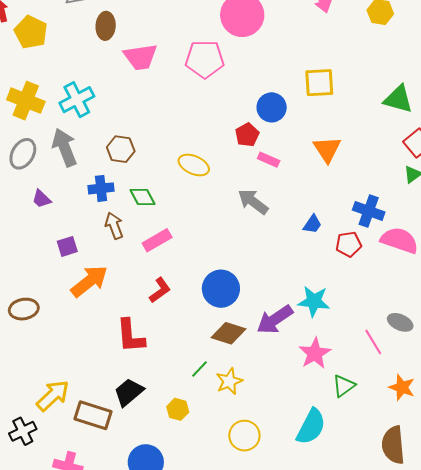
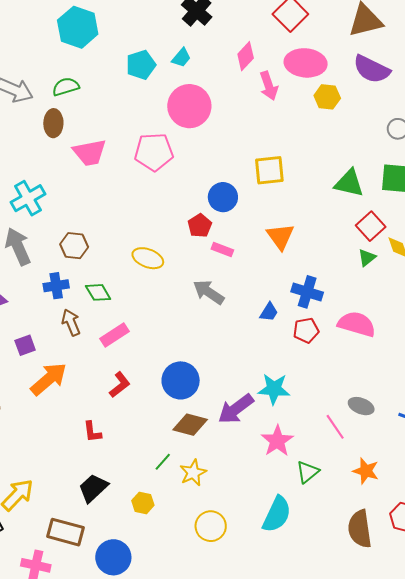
blue cross: (369, 211) -> (307, 292), moved
red L-shape: (130, 336) -> (92, 432), size x0.6
brown rectangle: (93, 415) -> (66, 532), moved

